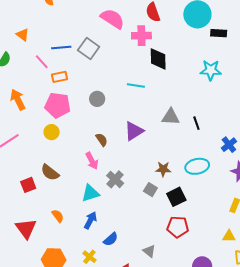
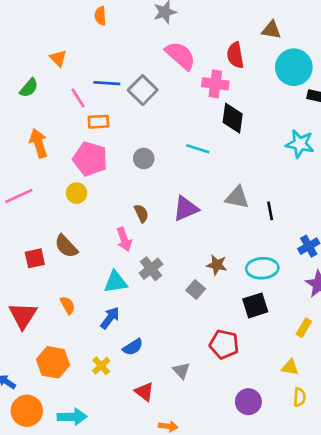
black square: (176, 197) -> (255, 305), moved

